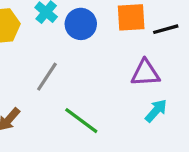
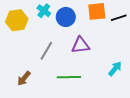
purple triangle: (145, 73) -> (80, 45), moved
green line: (81, 121) -> (69, 77), turned -35

